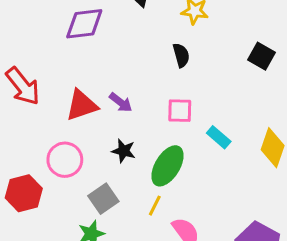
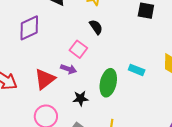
pink square: (180, 111) -> (78, 49), moved, turned -36
green ellipse: (167, 166) -> (108, 83), moved

